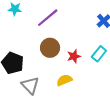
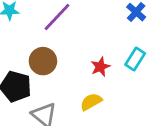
brown circle: (50, 48) -> (43, 61), moved

